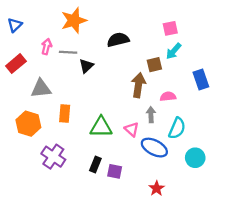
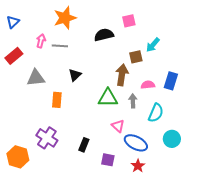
pink square: (170, 28) -> (129, 21), moved
black triangle: (86, 66) -> (75, 75), moved
blue rectangle: (201, 79) -> (171, 81), moved, turned 36
orange hexagon: (28, 124) -> (18, 157), moved
green triangle: (101, 127) -> (108, 98), moved
pink triangle: (132, 129) -> (118, 126), moved
blue ellipse: (154, 148) -> (136, 143), moved
purple square: (115, 171) -> (108, 160), moved

